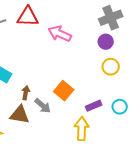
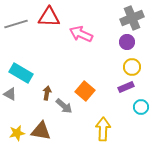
purple rectangle: (94, 106) -> (126, 87), moved
brown triangle: (20, 115) -> (41, 131), moved

